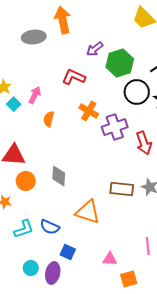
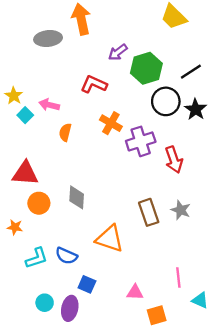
pink arrow: (35, 95) -> (49, 105), turned -102
brown rectangle: (122, 189) -> (149, 212), turned 65

